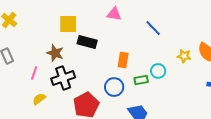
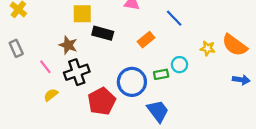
orange rectangle: (123, 60) -> (146, 40), moved, turned 42
pink line: (34, 73) -> (45, 67), turned -56
blue circle: (114, 87) -> (132, 82), size x1.4

